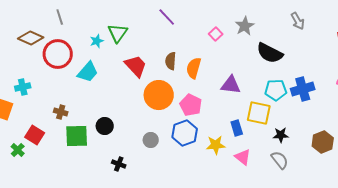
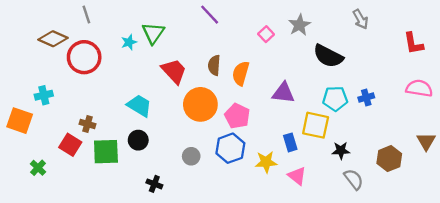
cyan trapezoid: (88, 72) -> (139, 106), moved, turned -100
blue cross: (303, 89) -> (366, 98), size x0.6
red square: (35, 135) -> (70, 145), moved
gray semicircle: (280, 160) -> (354, 179), moved

